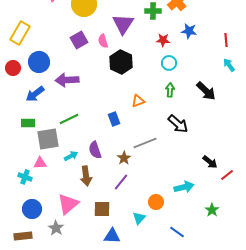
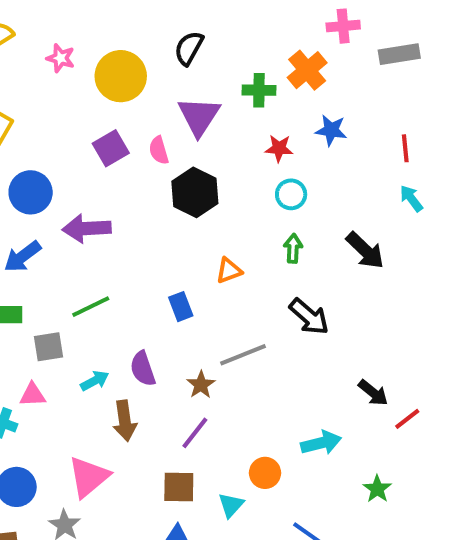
gray square: (48, 139) -> (49, 347), size x0.7
brown square: (102, 209) -> (179, 487), moved

